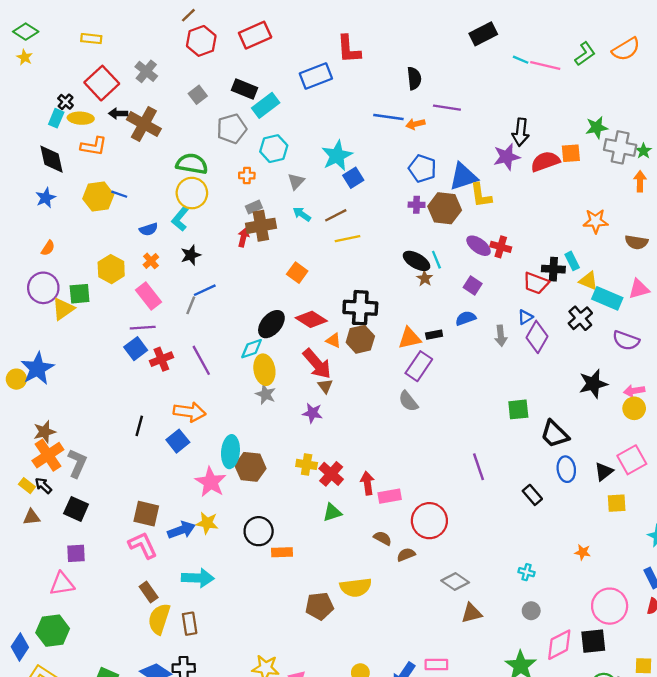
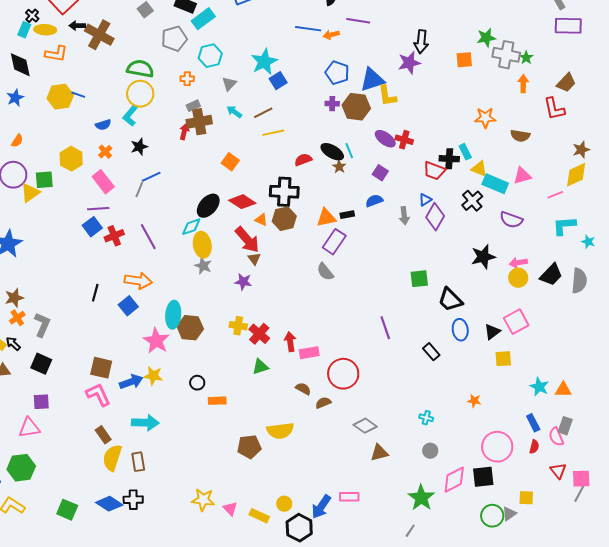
red semicircle: (545, 161) -> (303, 160), moved, size x0.7
orange cross: (48, 455) -> (17, 318), size x0.6
black circle: (259, 531) -> (197, 383), size x0.6

